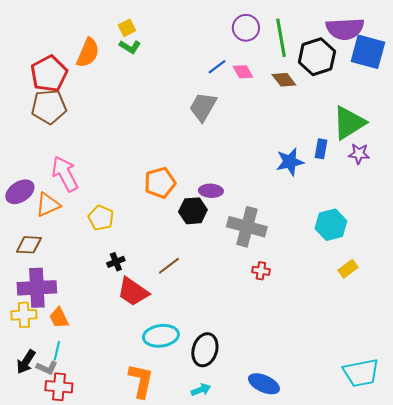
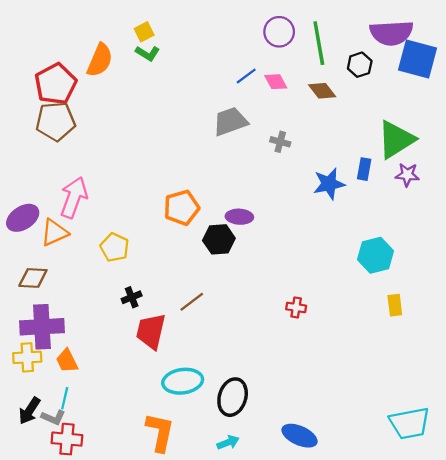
black hexagon: (317, 57) -> (360, 65), size x0.6
gray trapezoid: (203, 107) -> (230, 121), turned 40
pink arrow: (65, 174) -> (74, 197), turned 48
gray cross: (247, 227) -> (280, 142), moved, size x0.5
yellow rectangle: (348, 269) -> (395, 305), turned -60
red trapezoid: (133, 292) -> (151, 331), turned 68

